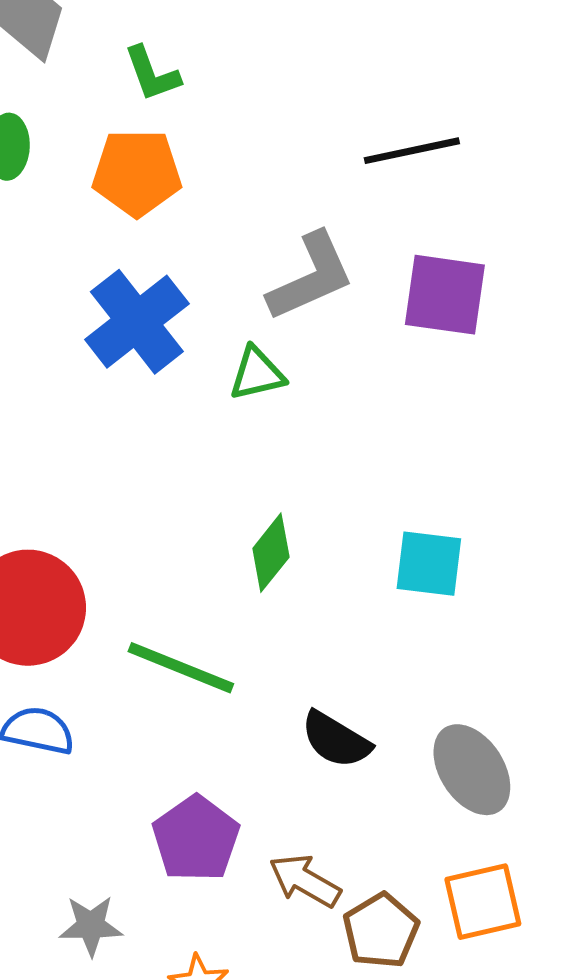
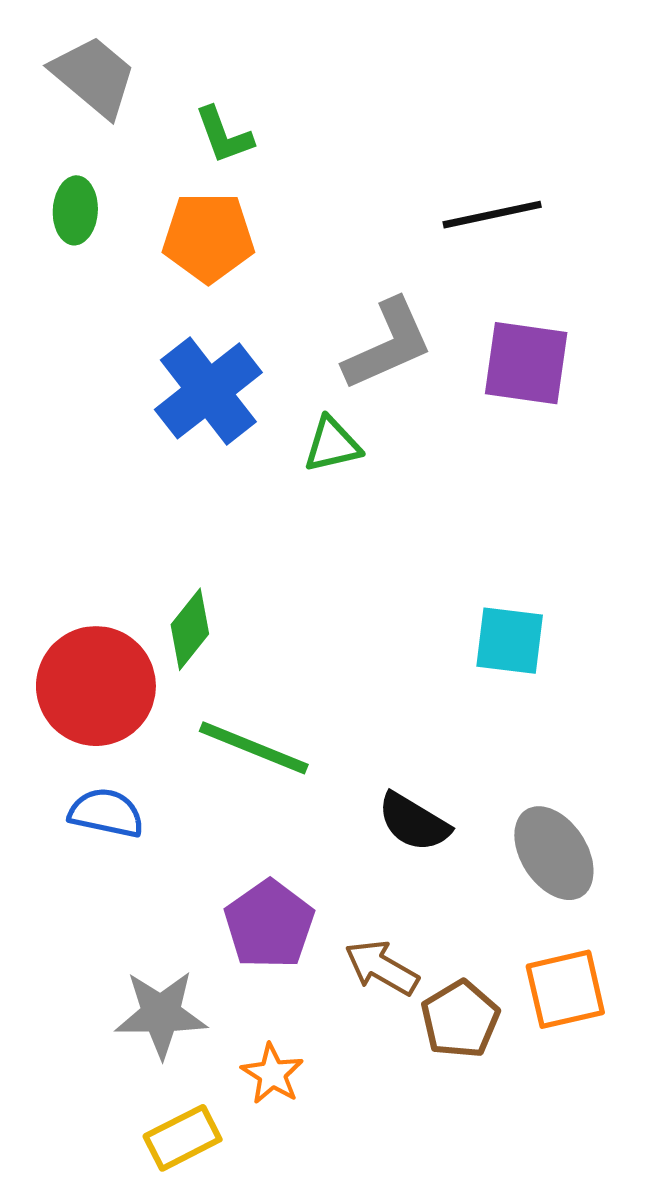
green diamond: (271, 553) -> (190, 629), moved
gray star: (91, 926) -> (161, 1014), size x1.4

